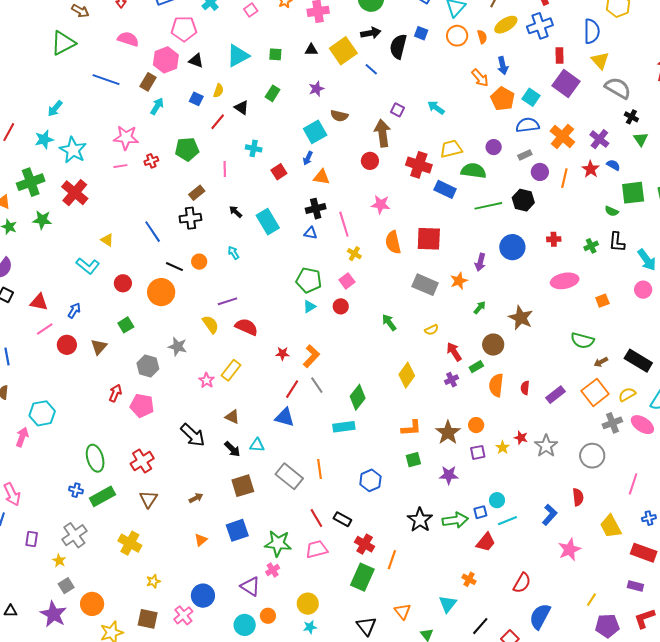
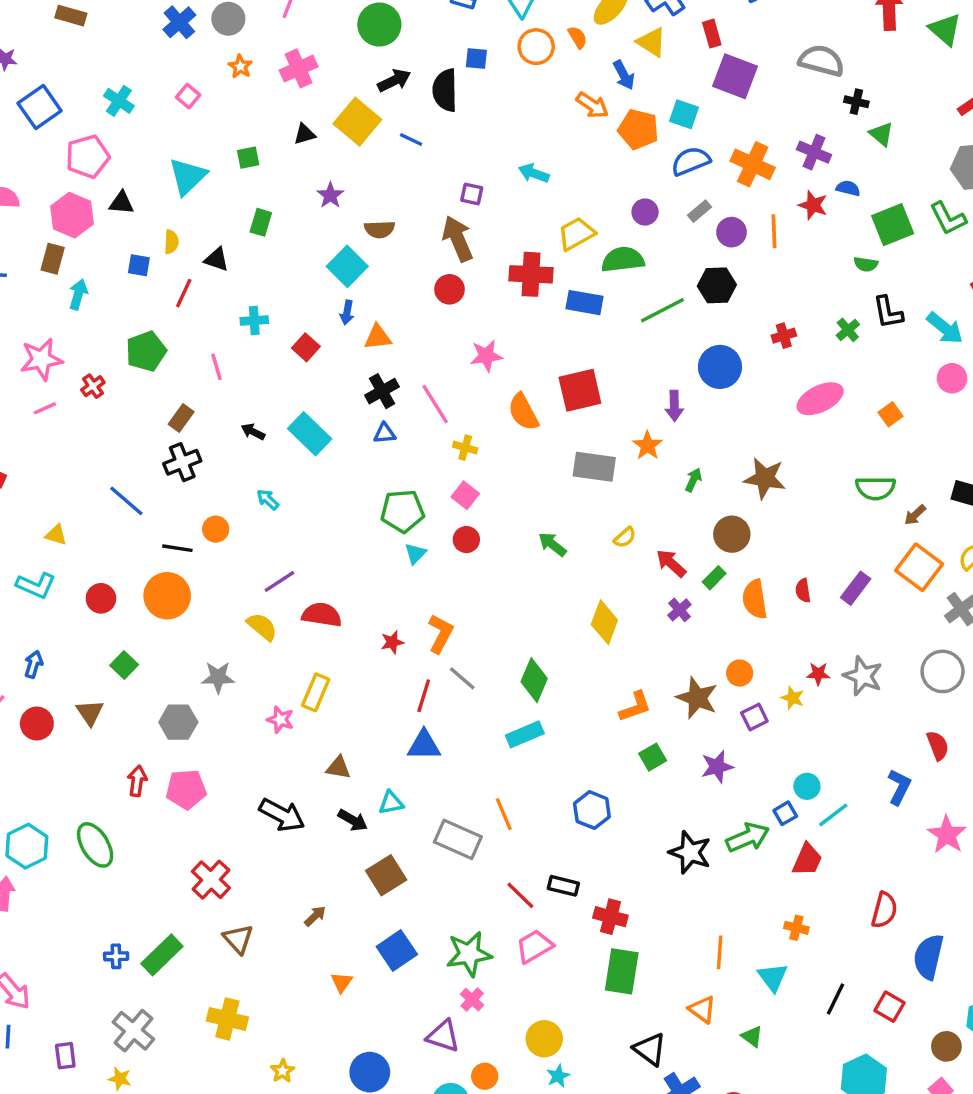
yellow triangle: (600, 61) -> (652, 42), moved
green ellipse: (95, 458) -> (95, 845), moved
orange line: (392, 560) -> (720, 952), moved

